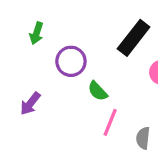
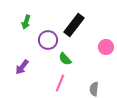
black rectangle: (134, 38) -> (74, 25), moved
pink line: (110, 122) -> (60, 83), moved

